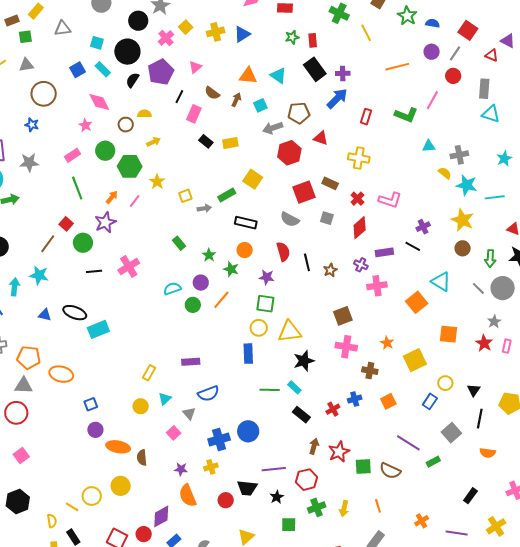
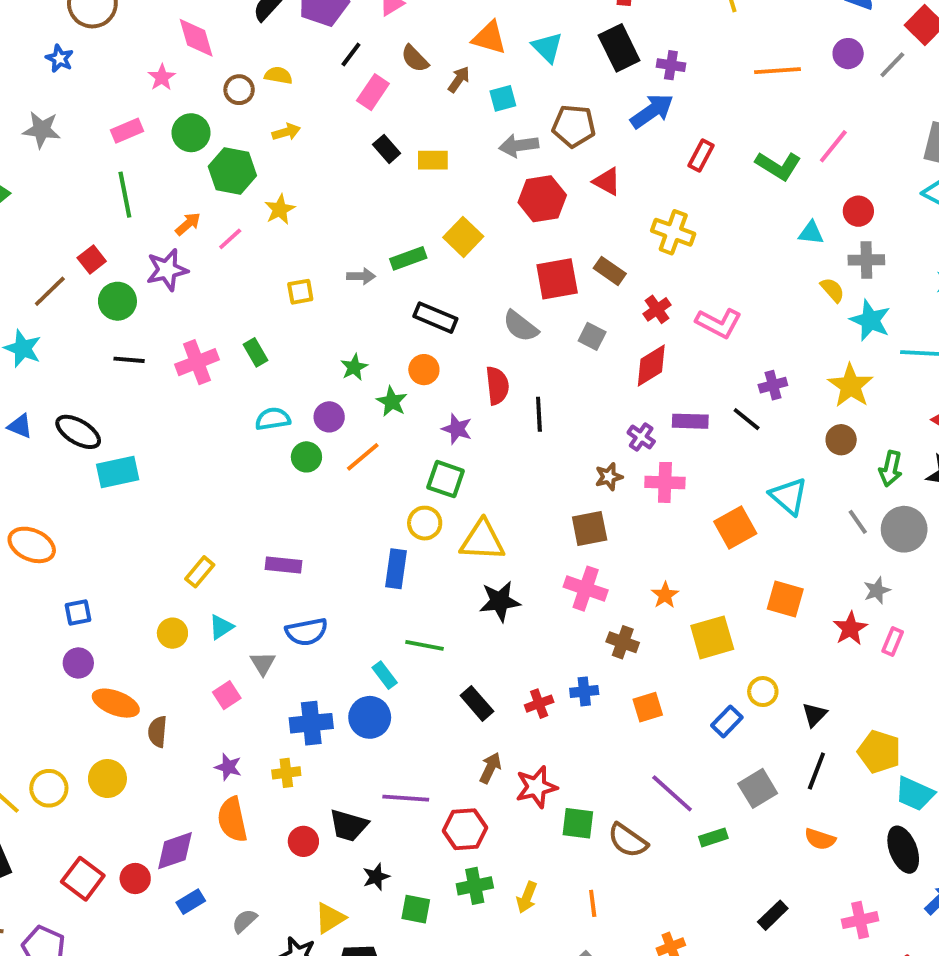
red circle: (453, 76) -> (858, 211), moved
yellow square: (185, 196) -> (300, 292), moved
green rectangle: (179, 243) -> (256, 352), moved
brown star: (330, 270) -> (609, 477), moved
cyan rectangle: (294, 387) -> (385, 675), moved
black star: (277, 497) -> (376, 877), moved

